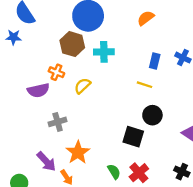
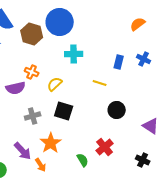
orange semicircle: (146, 18) -> (138, 24), moved
brown hexagon: (72, 44) -> (32, 34), moved
yellow line: (145, 85) -> (100, 83), moved
black square: (133, 137) -> (64, 111), moved
red cross: (139, 173) -> (105, 147), moved

